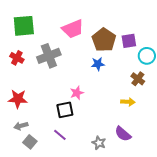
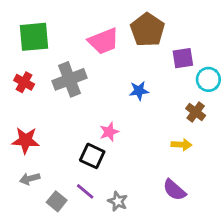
brown pentagon: (104, 40) -> (147, 30), moved
black square: (65, 110) -> (92, 156), turned 36
gray square: (30, 142) -> (57, 201), moved
gray star: (99, 143) -> (118, 201), moved

